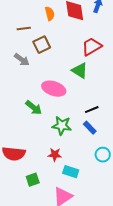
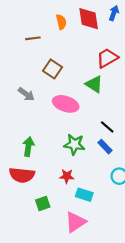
brown square: (42, 45) -> (53, 69), moved, turned -30
gray arrow: (22, 60) -> (26, 94), moved
green arrow: (34, 108) -> (28, 147), moved, turned -120
black line: (92, 110) -> (107, 127), turned 64

